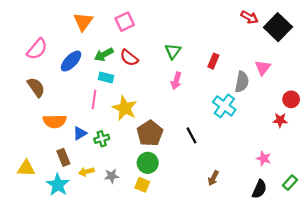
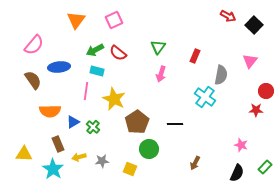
black square: (278, 27) -> (254, 25), size x0.7
blue ellipse: (71, 61) -> (59, 67), moved, turned 40
pink triangle: (263, 68) -> (250, 61), moved
black line: (191, 135) -> (175, 124), turned -63
green cross: (102, 139) -> (93, 127), turned -32
green circle: (148, 163) -> (149, 149), moved

